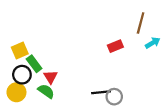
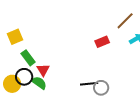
brown line: (141, 23) -> (125, 21), turned 30
yellow square: (20, 51) -> (15, 37), moved
black circle: (22, 75) -> (24, 77), moved

